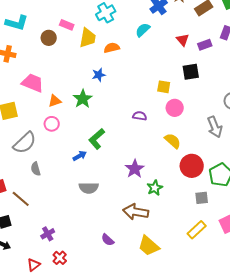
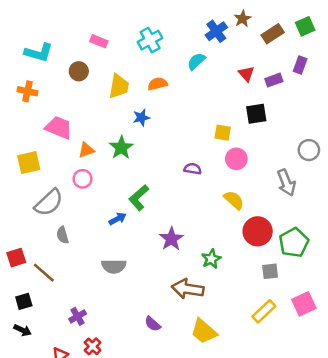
pink rectangle: (67, 25) -> (99, 41), moved
yellow trapezoid: (88, 38) -> (119, 86), moved
purple star: (135, 169) -> (171, 239), moved
gray semicircle: (89, 188) -> (114, 266), moved

